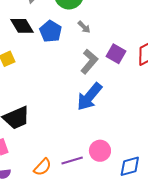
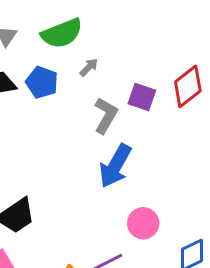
gray arrow: (84, 27) -> (89, 67), turned -80
pink circle: (100, 151) -> (143, 223), moved

